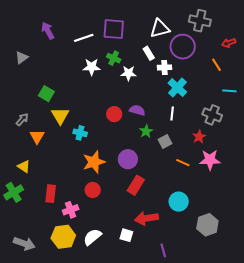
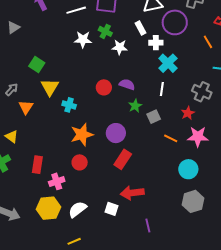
cyan circle: (179, 202) -> (188, 169), moved

